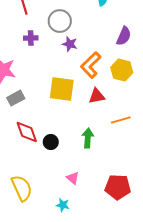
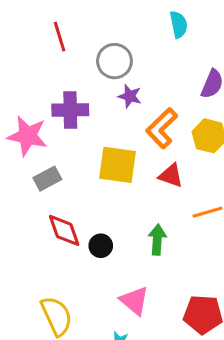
purple cross: (31, 38) -> (70, 110), moved, size x1.6
red triangle: (97, 96) -> (171, 176), turned 30
pink triangle: (73, 178) -> (134, 301), size x1.5

